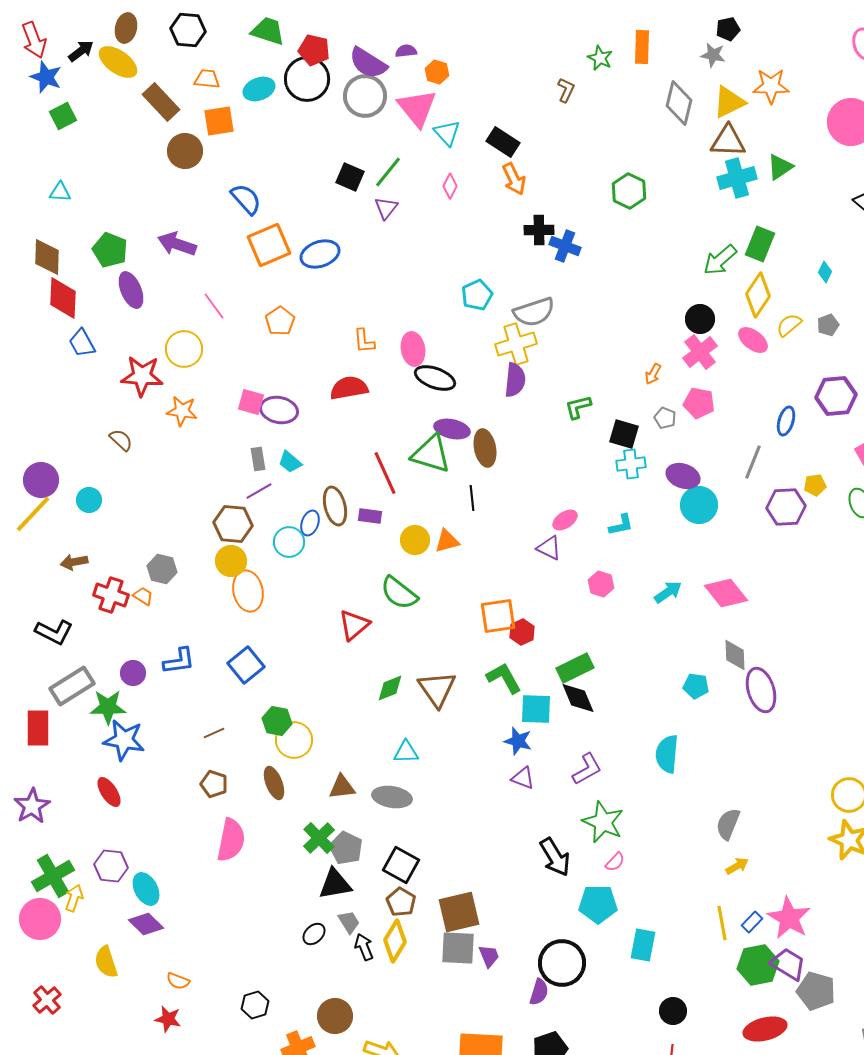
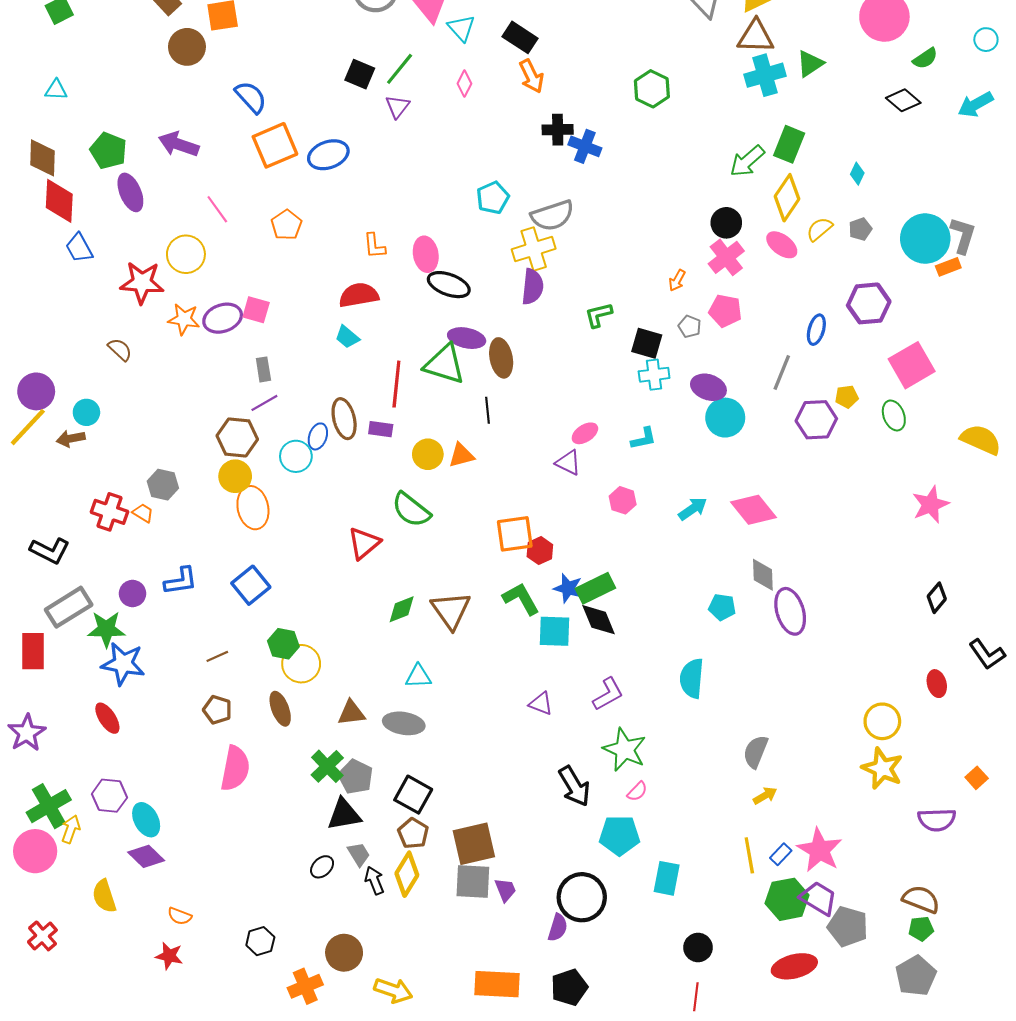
purple ellipse: (279, 410) -> (223, 318), moved, turned -30
cyan trapezoid: (290, 462) -> (347, 337), moved
red line: (385, 473) -> (396, 384), turned 30
brown arrow: (74, 562) -> (71, 439), moved
blue star: (518, 741) -> (568, 588), moved

